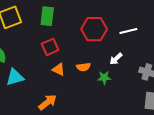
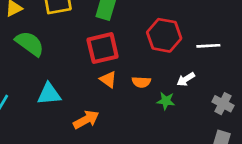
red square: (50, 47) -> (103, 48), size x1.4
cyan triangle: (15, 77) -> (49, 94), moved

